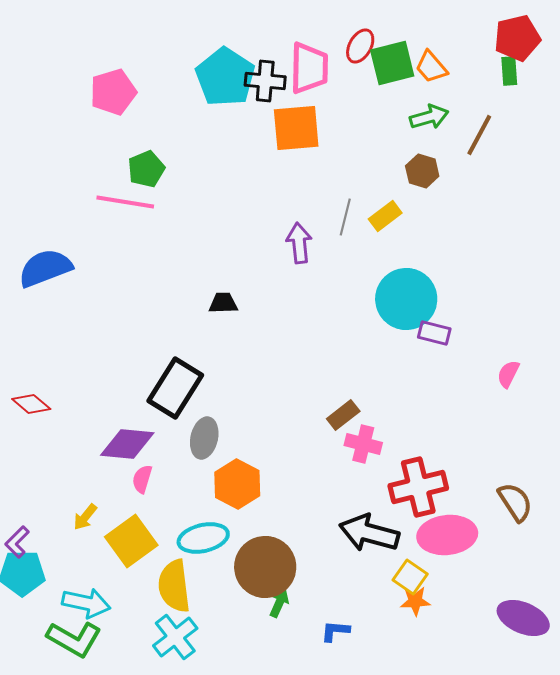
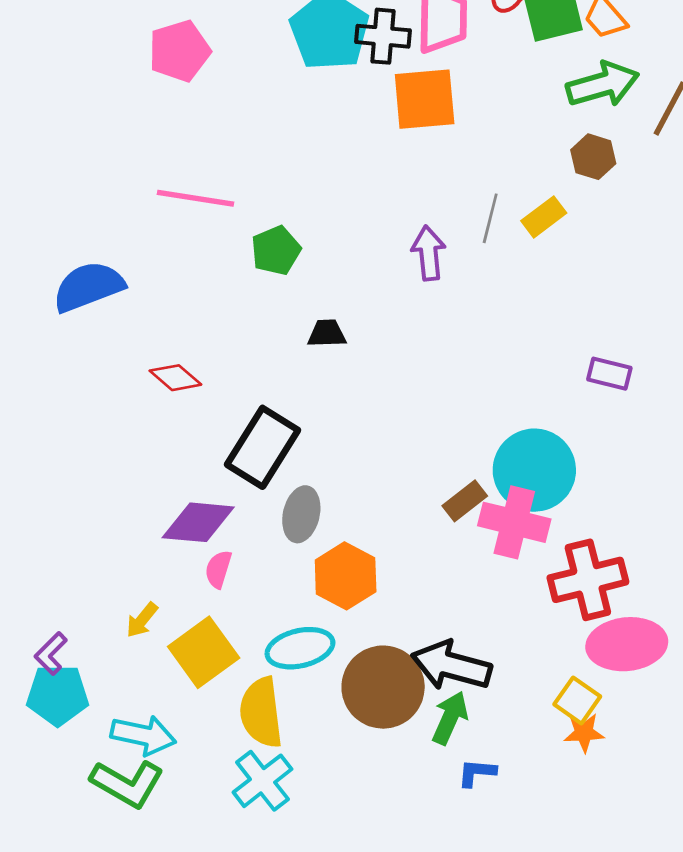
green arrow: (429, 117) -> (603, 84), size x1.4
green pentagon: (146, 169) -> (276, 250), moved
cyan circle: (406, 299) -> (534, 470), moved
red diamond: (31, 404) -> (175, 378), moved
brown rectangle: (343, 415) -> (465, 501), moved
pink cross: (363, 444) -> (514, 522), size x1.4
black arrow: (369, 533) -> (451, 666), moved
green arrow: (279, 603) -> (450, 718), moved, size x1.4

